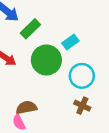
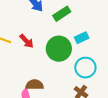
green rectangle: (30, 29) -> (62, 14), moved

